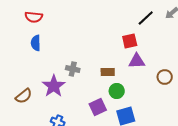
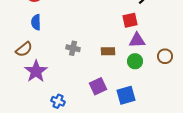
purple star: (54, 86) -> (36, 71), moved
green circle: (117, 91) -> (135, 61), moved
brown semicircle: (24, 96) -> (24, 49), moved

